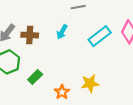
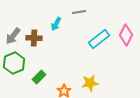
cyan arrow: (62, 32) -> (56, 24), moved

